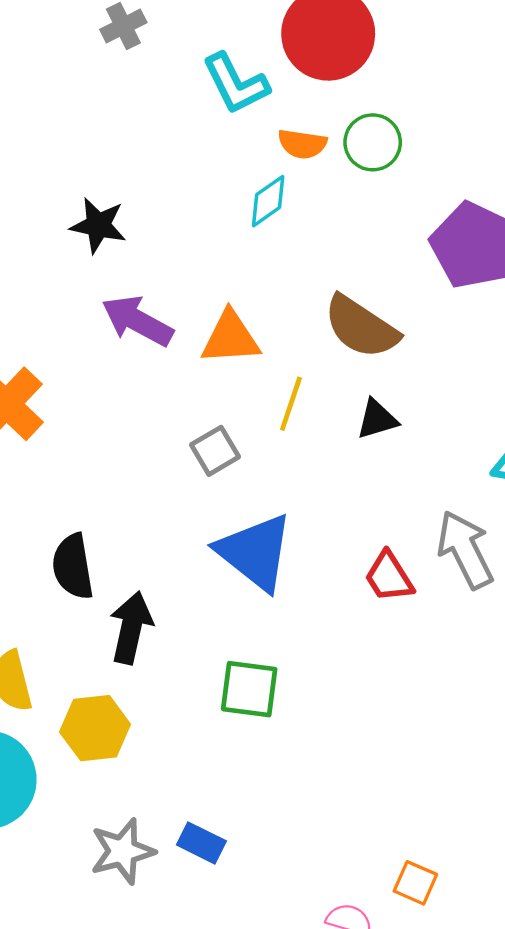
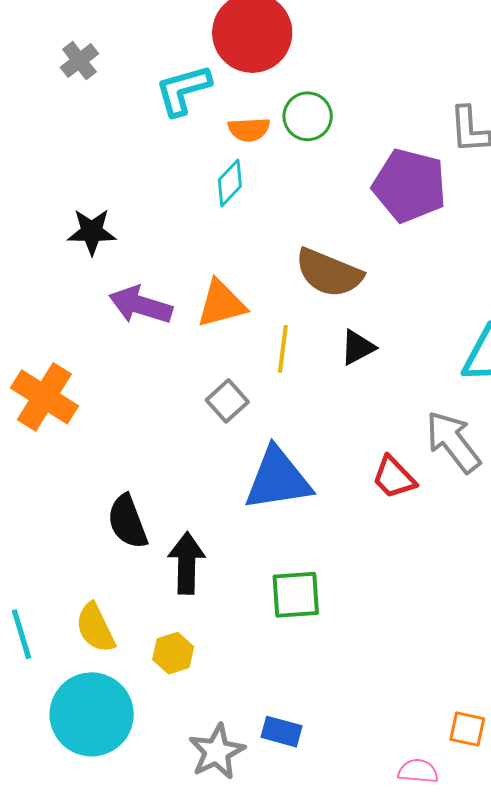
cyan L-shape: (236, 84) -> (183, 90), turned 112
blue triangle: (255, 552) -> (278, 479), turned -36
yellow hexagon: (95, 728) -> (173, 653), size x0.7

